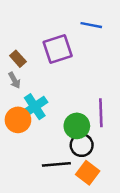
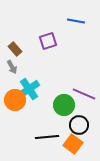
purple square: (58, 49) -> (48, 41), size x0.7
purple line: (101, 113) -> (84, 94), turned -65
black circle: (82, 145) -> (79, 125), moved

